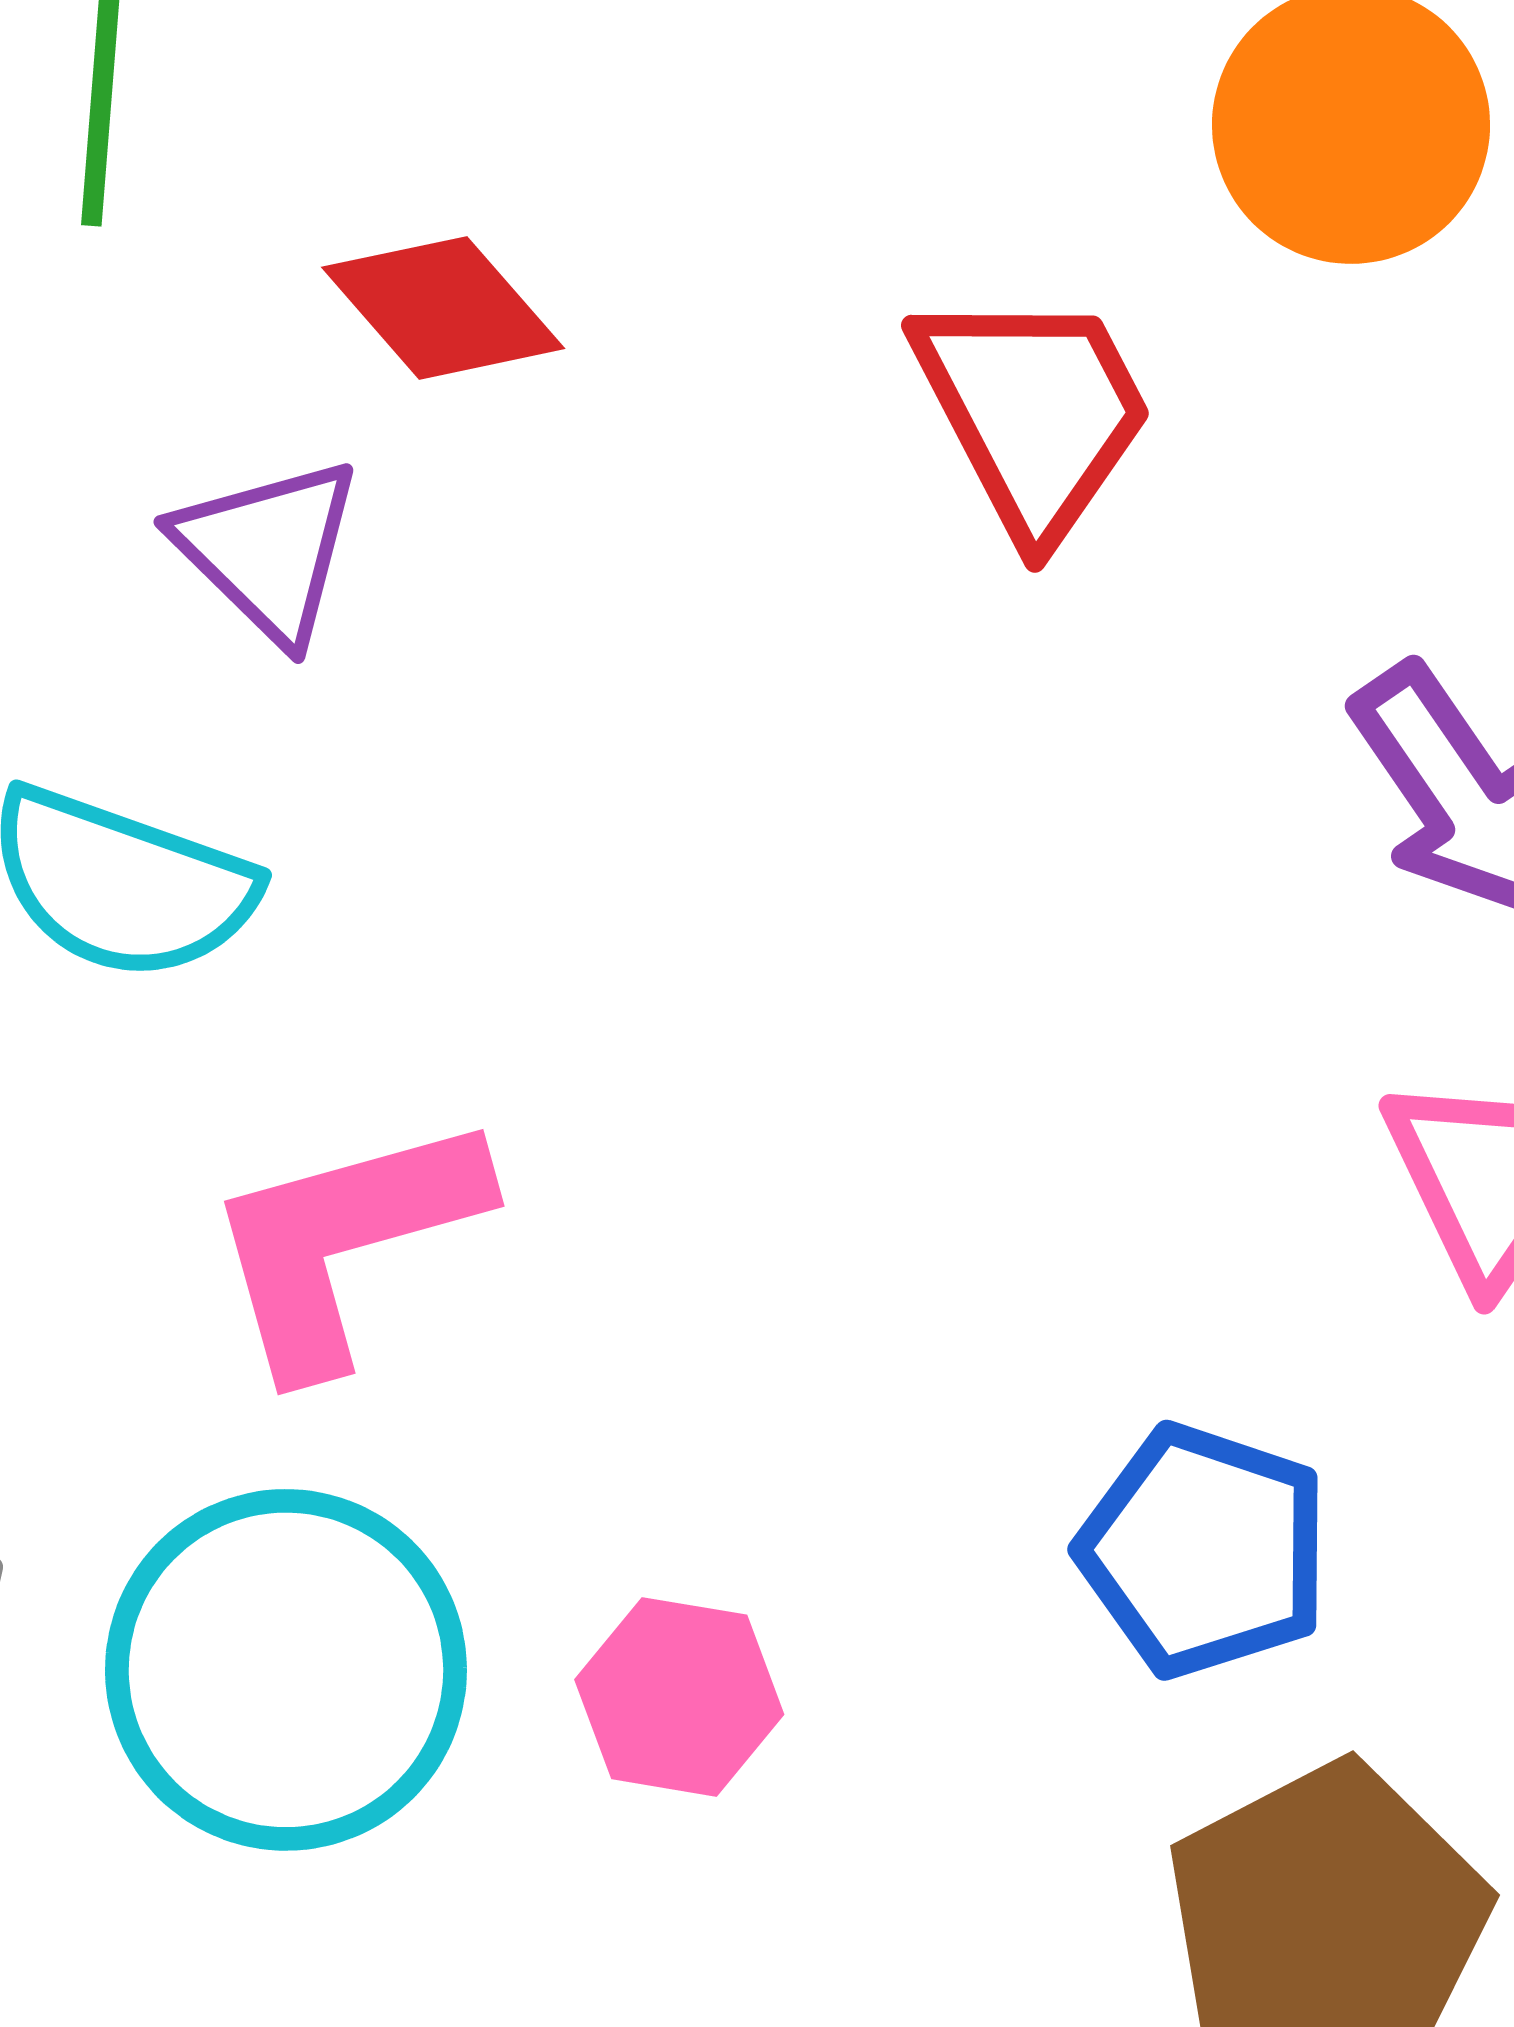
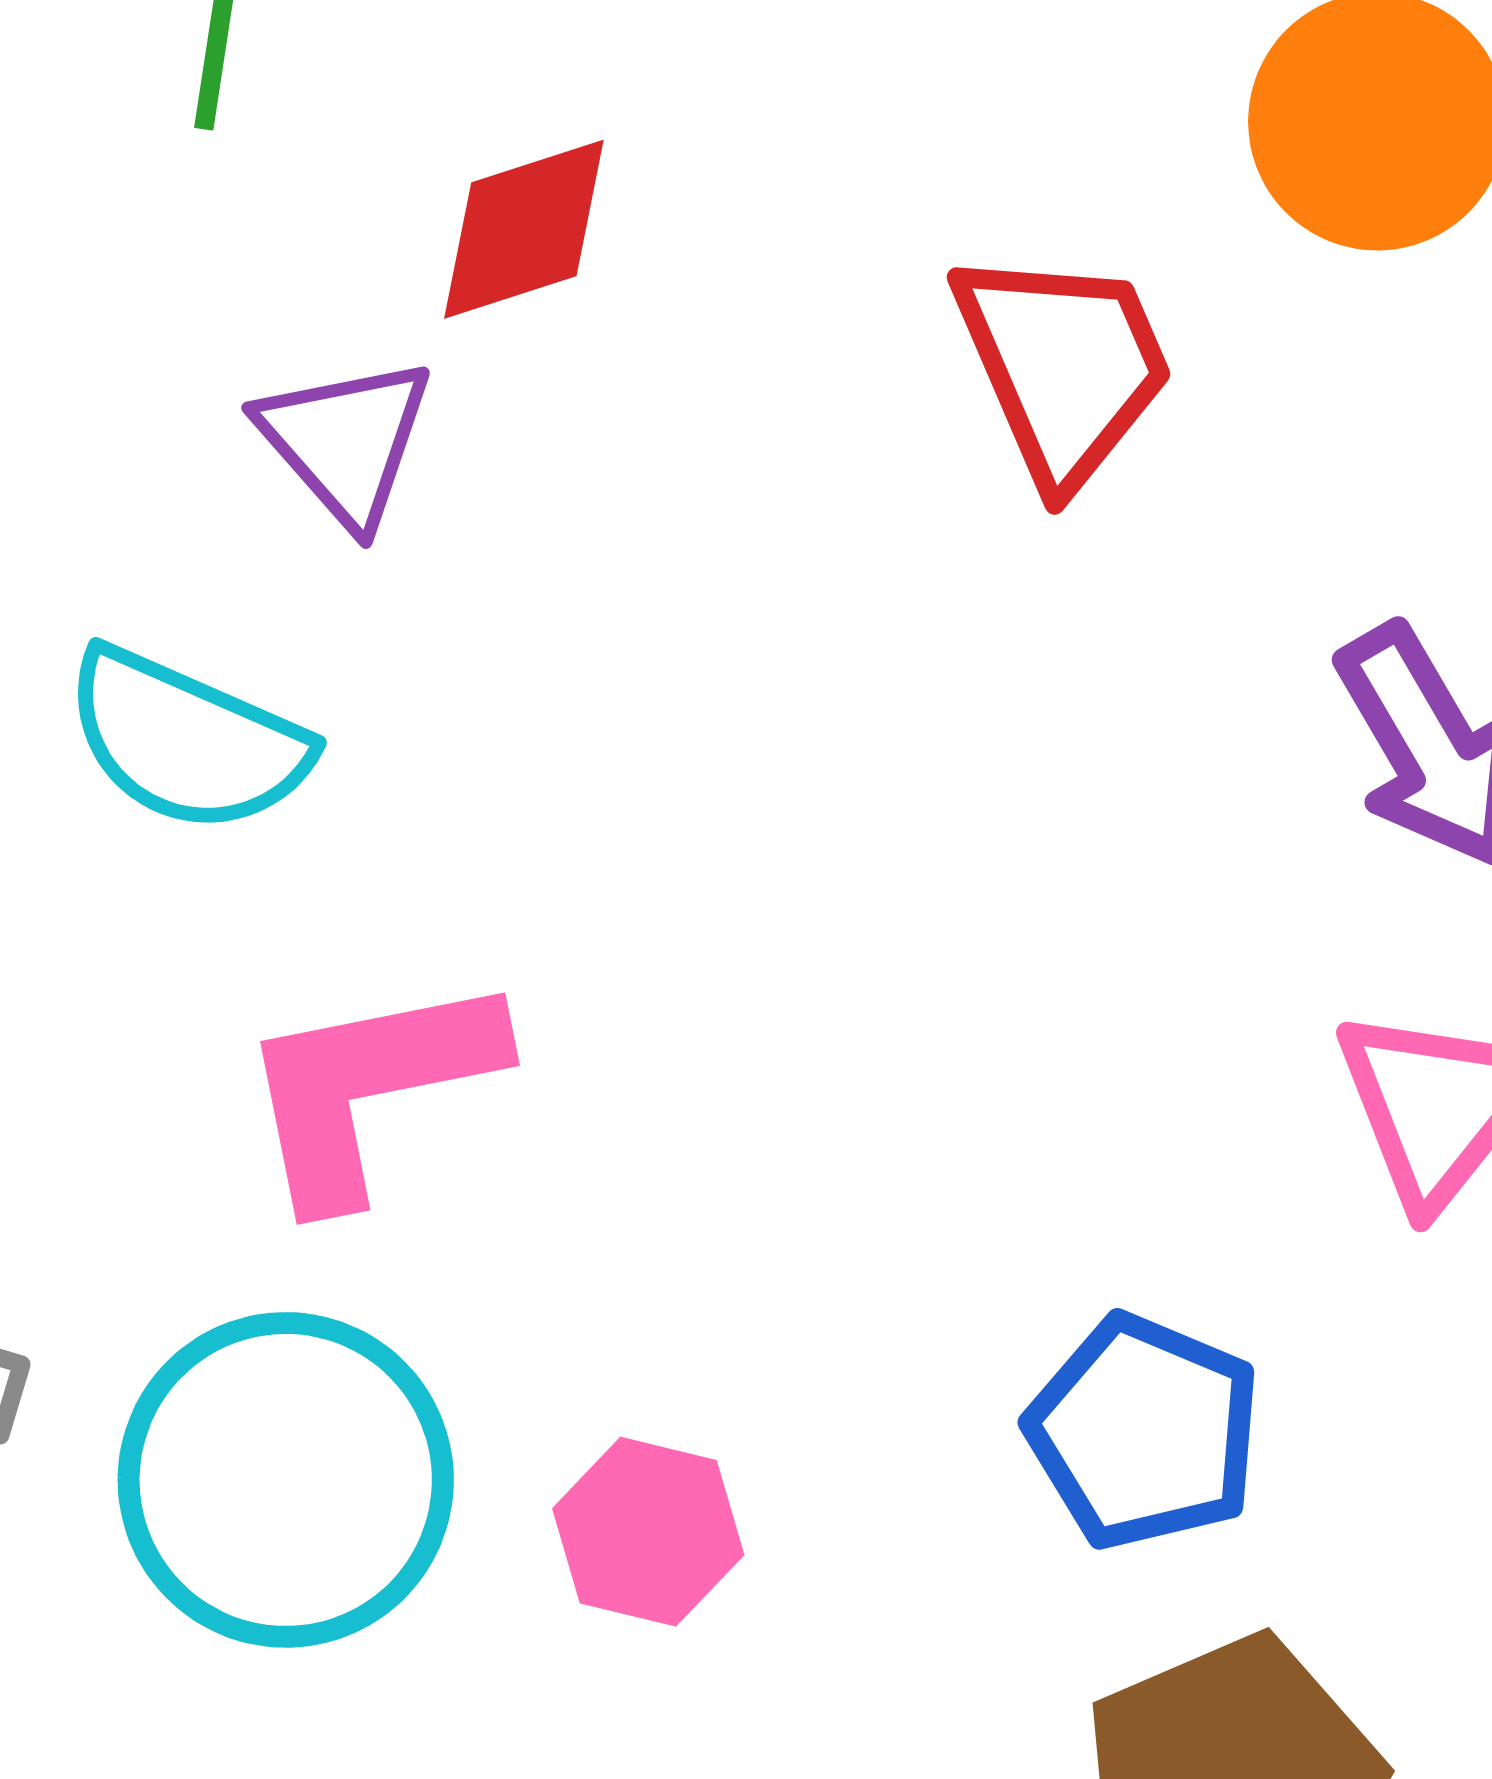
red diamond: (443, 308) -> (524, 229), turned -71

